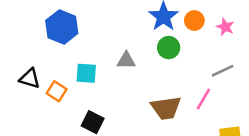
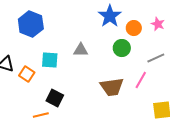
orange circle: (194, 21) -> (134, 28), moved
green circle: (169, 48) -> (122, 48), moved

